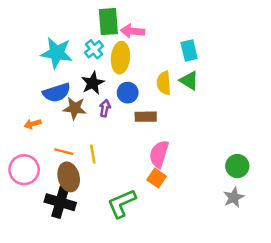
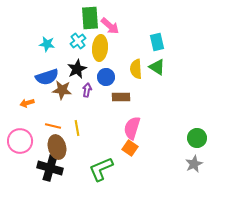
pink arrow: (132, 31) -> (110, 26), turned -144
cyan star: (57, 53) -> (47, 44), size x0.6

